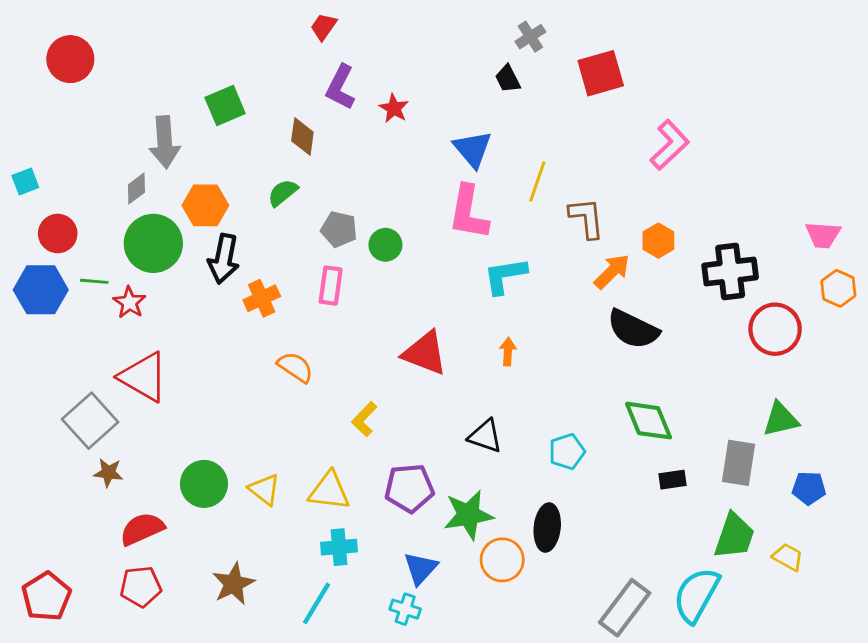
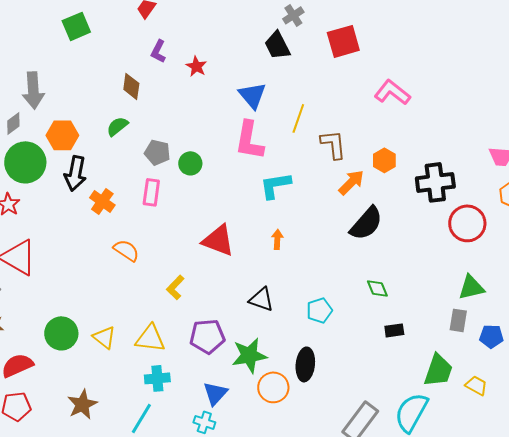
black trapezoid: (508, 79) -> (277, 45), size x1.4
purple L-shape: (340, 87) -> (158, 51), size x0.7
green square: (225, 106) -> (76, 26), moved
pink L-shape: (670, 145) -> (392, 92), turned -99
orange cross: (262, 298) -> (102, 201), turned -30
black semicircle: (633, 329) -> (366, 223), turned -75
green diamond: (648, 421) -> (377, 288), size x0.6
gray rectangle: (739, 463) -> (458, 320), moved, size x0.7

